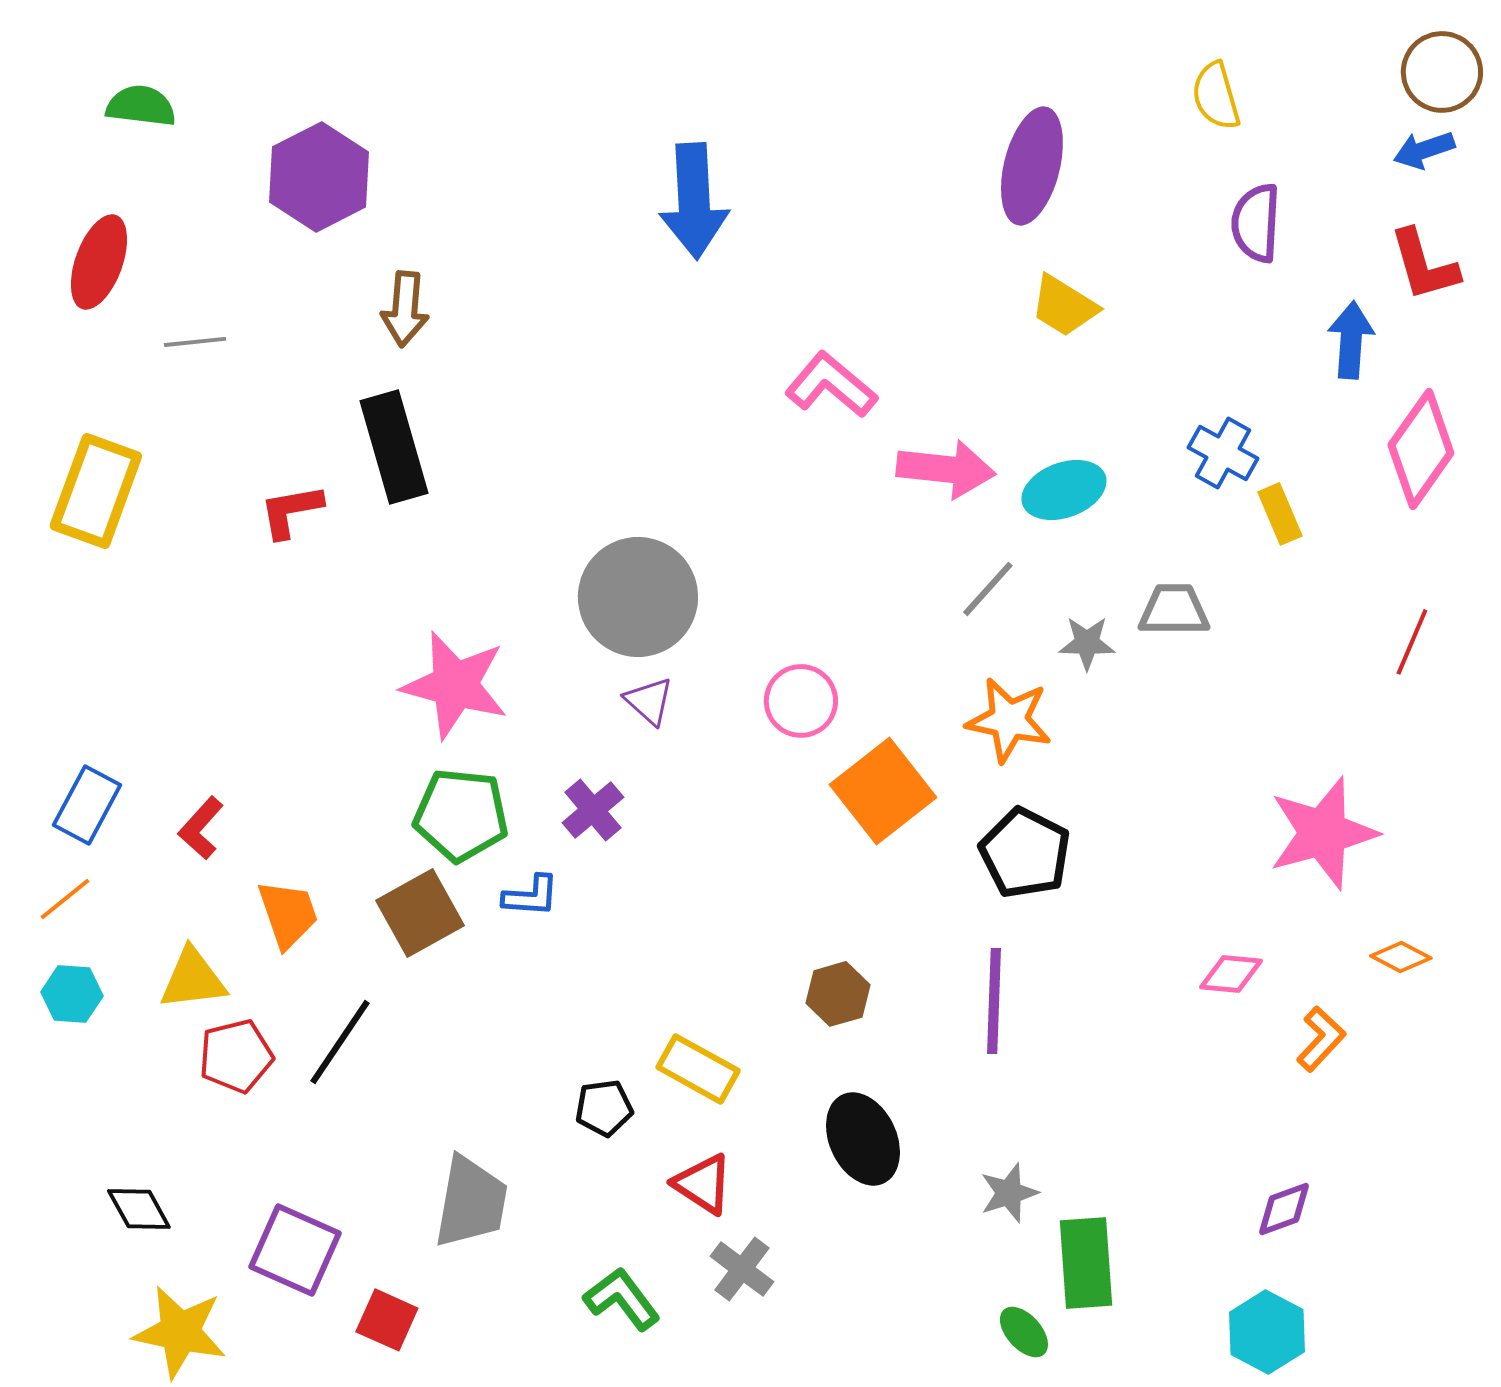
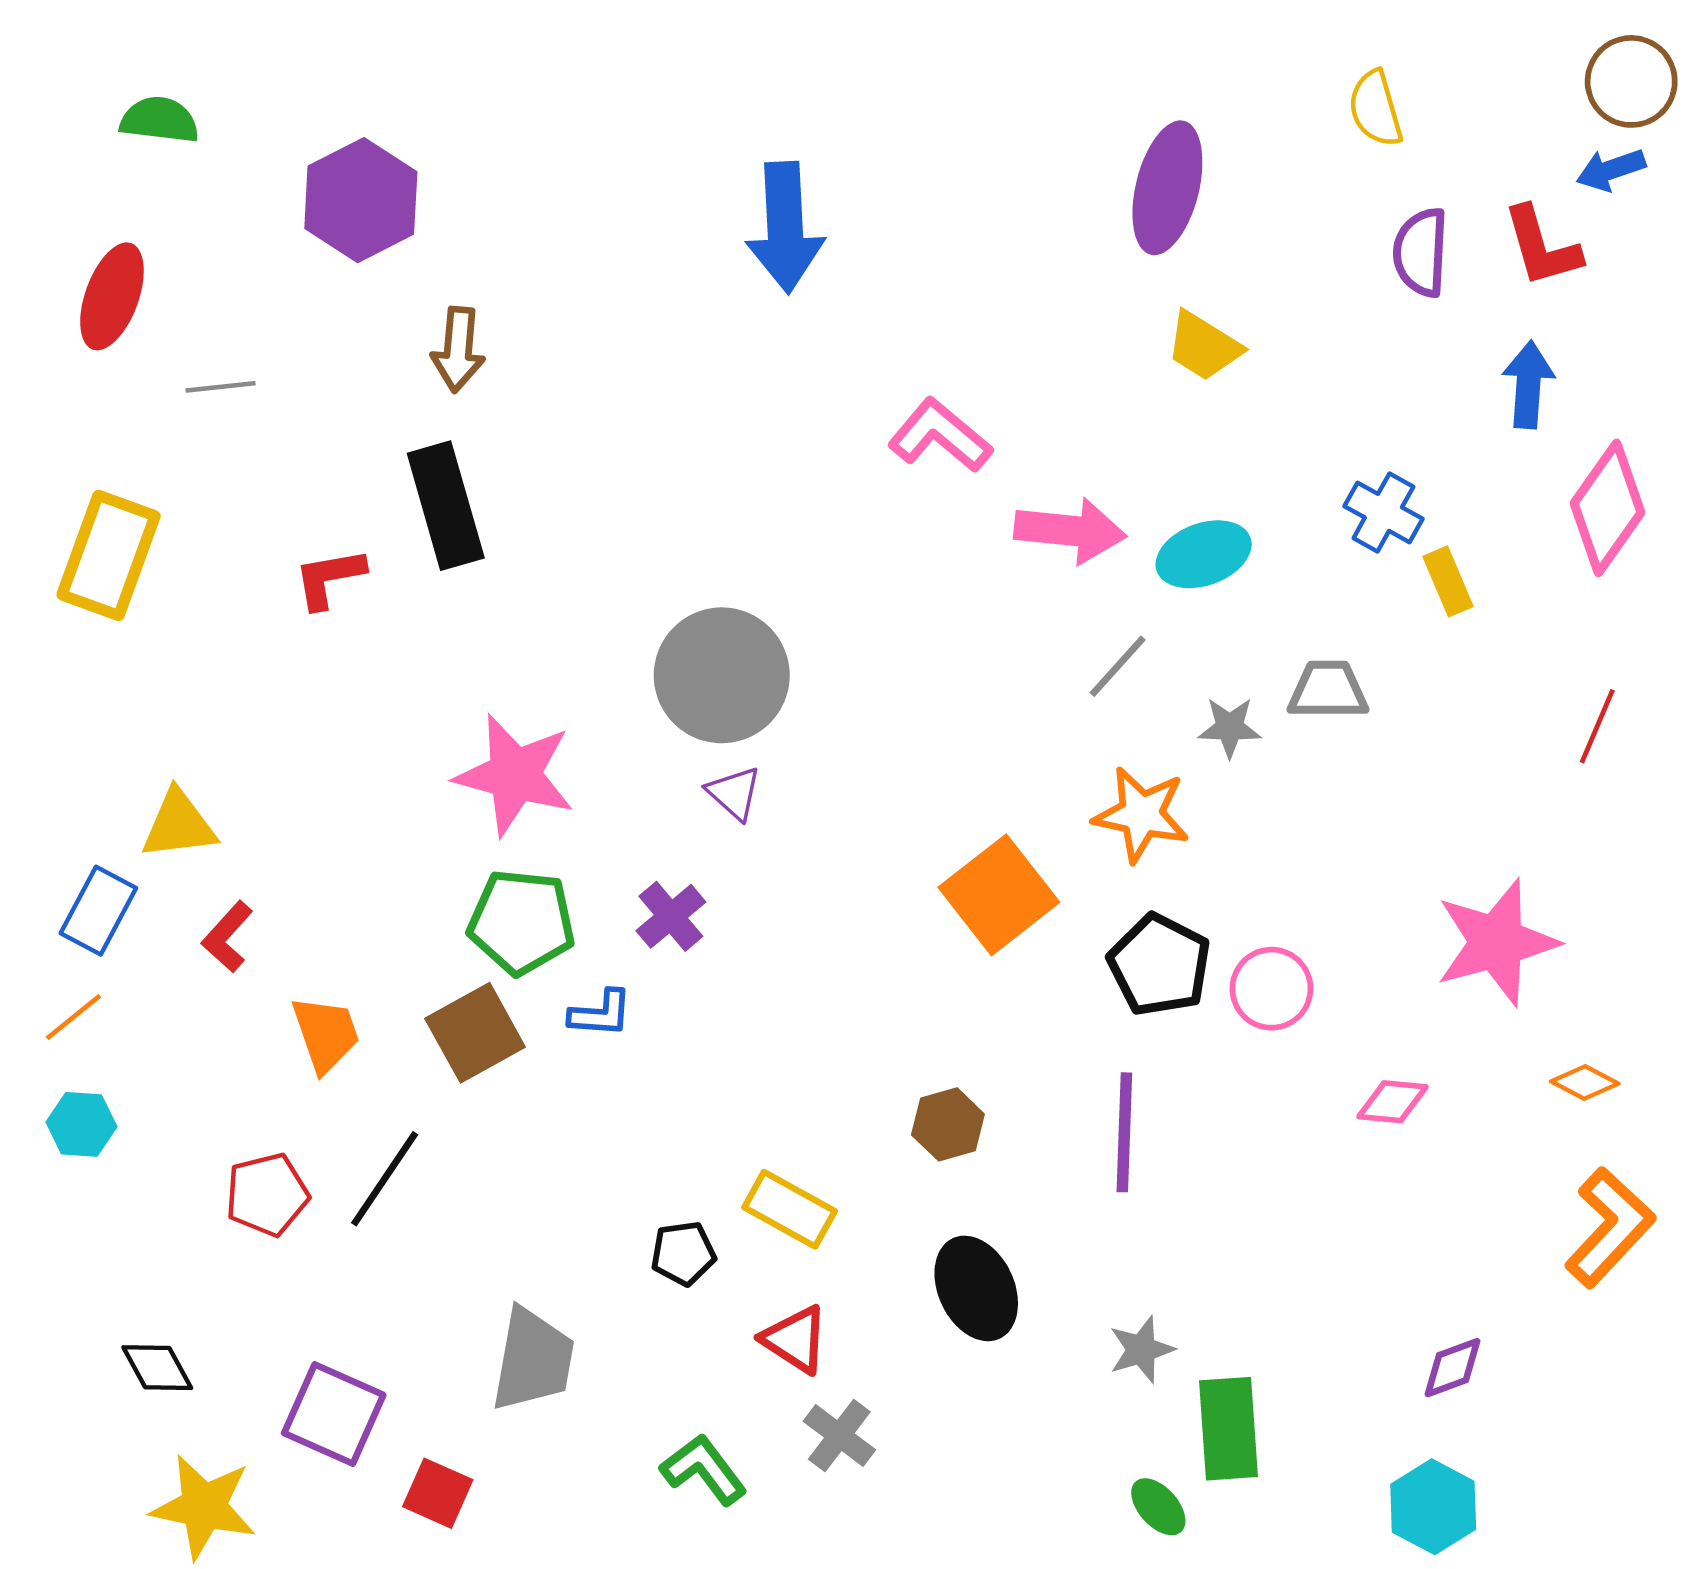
red L-shape: (1424, 265) -> (1542, 247), moved
pink circle: (801, 701) -> (1271, 989), moved
yellow triangle: (193, 979) -> (179, 825), moved
orange L-shape: (1321, 1039) -> (1610, 1227), moved, size x1.6

